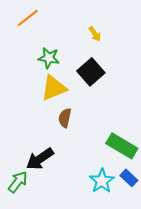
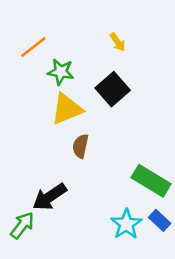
orange line: (28, 18) -> (33, 47), moved

